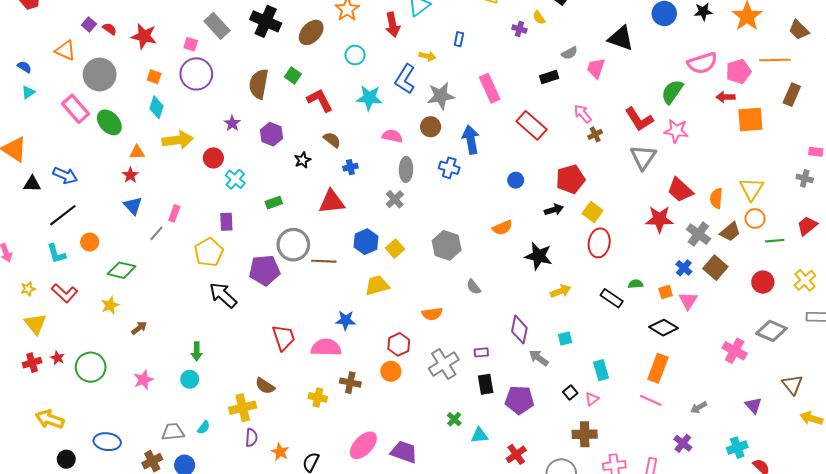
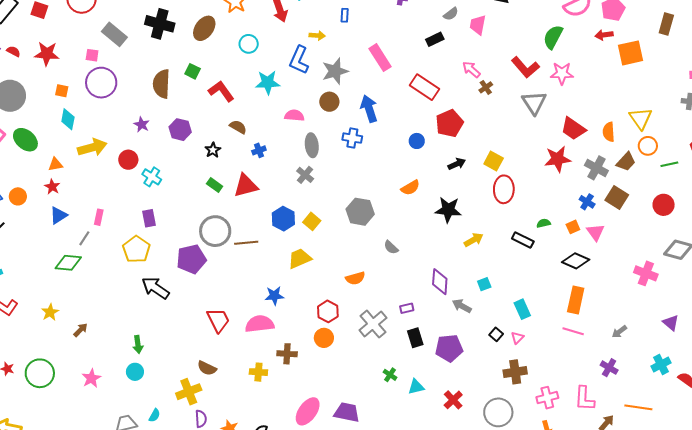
red pentagon: (570, 179) -> (449, 123), moved
green rectangle: (274, 203) -> (215, 185), moved, turned 63
blue triangle: (133, 206) -> (58, 215), turned 48
orange circle: (90, 242) -> (18, 196), moved
green diamond: (122, 270) -> (68, 263), moved

